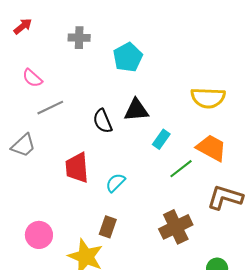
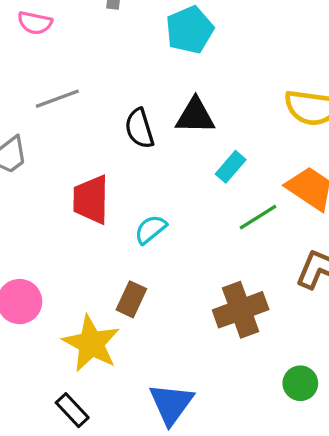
pink semicircle: (32, 78) -> (35, 23), moved, turned -35

